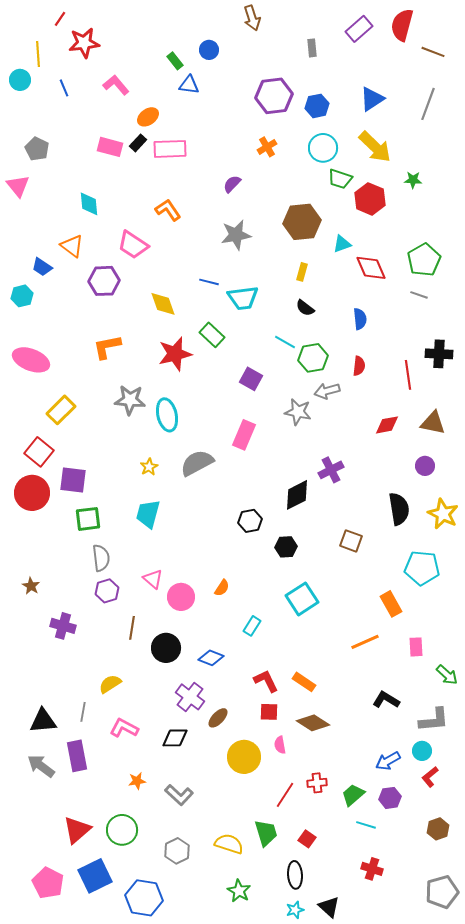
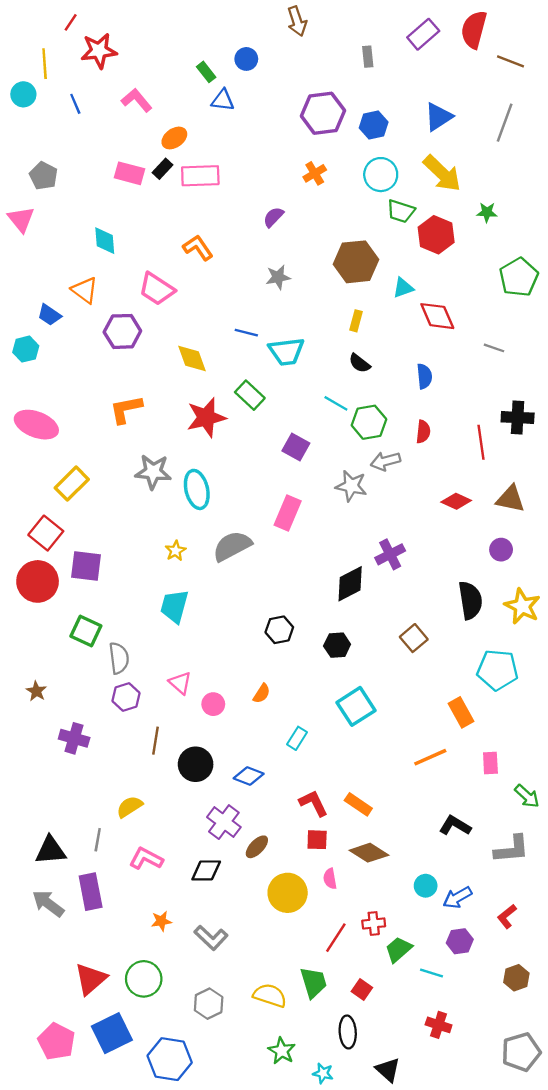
gray star: (236, 235) -> (278, 277), size x0.7
green pentagon: (424, 260) -> (519, 277), moved
red diamond: (387, 425) -> (456, 501), turned 35
green square: (88, 519) -> (86, 631), moved, turned 32
black hexagon: (250, 521) -> (279, 630), moved
brown square: (351, 541) -> (414, 638), turned 30
pink circle: (181, 597) -> (213, 704), size x0.7
cyan circle: (422, 751) -> (426, 886), moved
green trapezoid: (353, 795) -> (398, 949), moved
cyan star: (295, 910) -> (323, 1073), moved, turned 30

